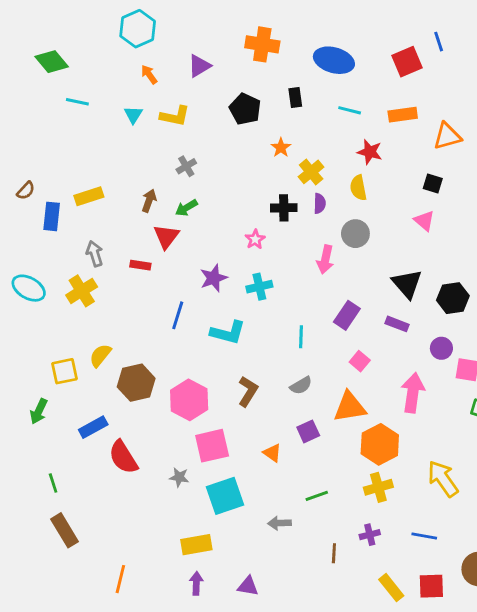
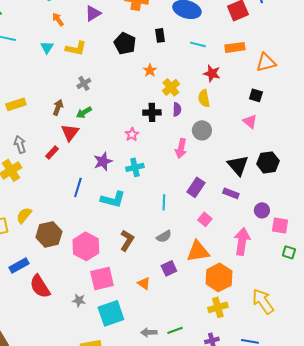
red rectangle: (140, 265) -> (52, 152), turned -56
black hexagon: (453, 298) -> (268, 162), moved
green line: (317, 496) -> (175, 330), moved

